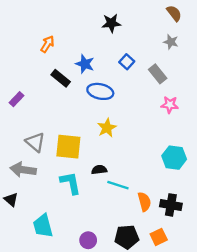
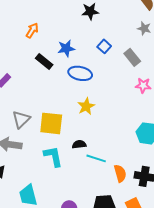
blue star: (85, 64) -> (66, 48), turned -30
gray triangle: (35, 142) -> (21, 119), turned 36

